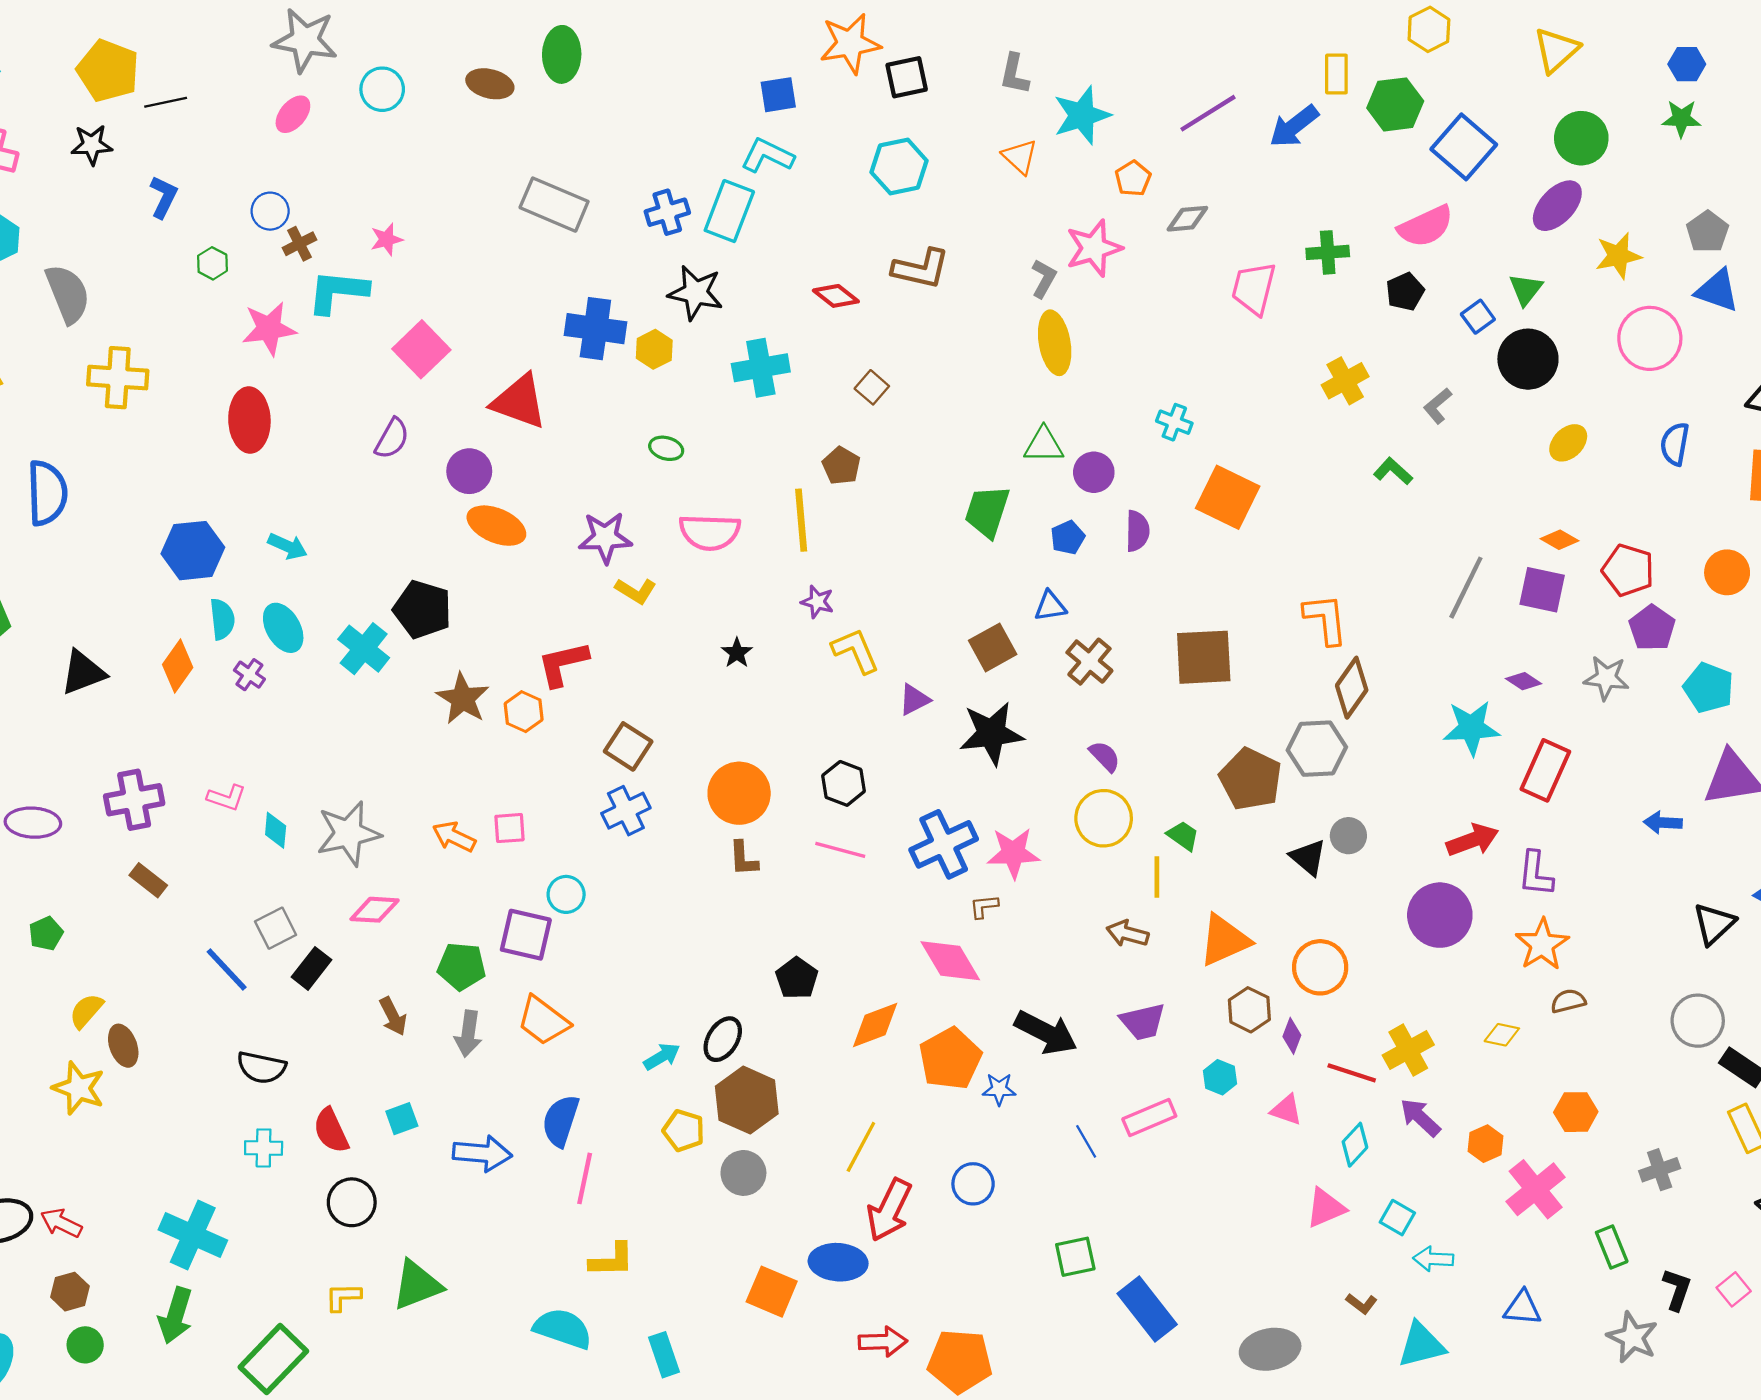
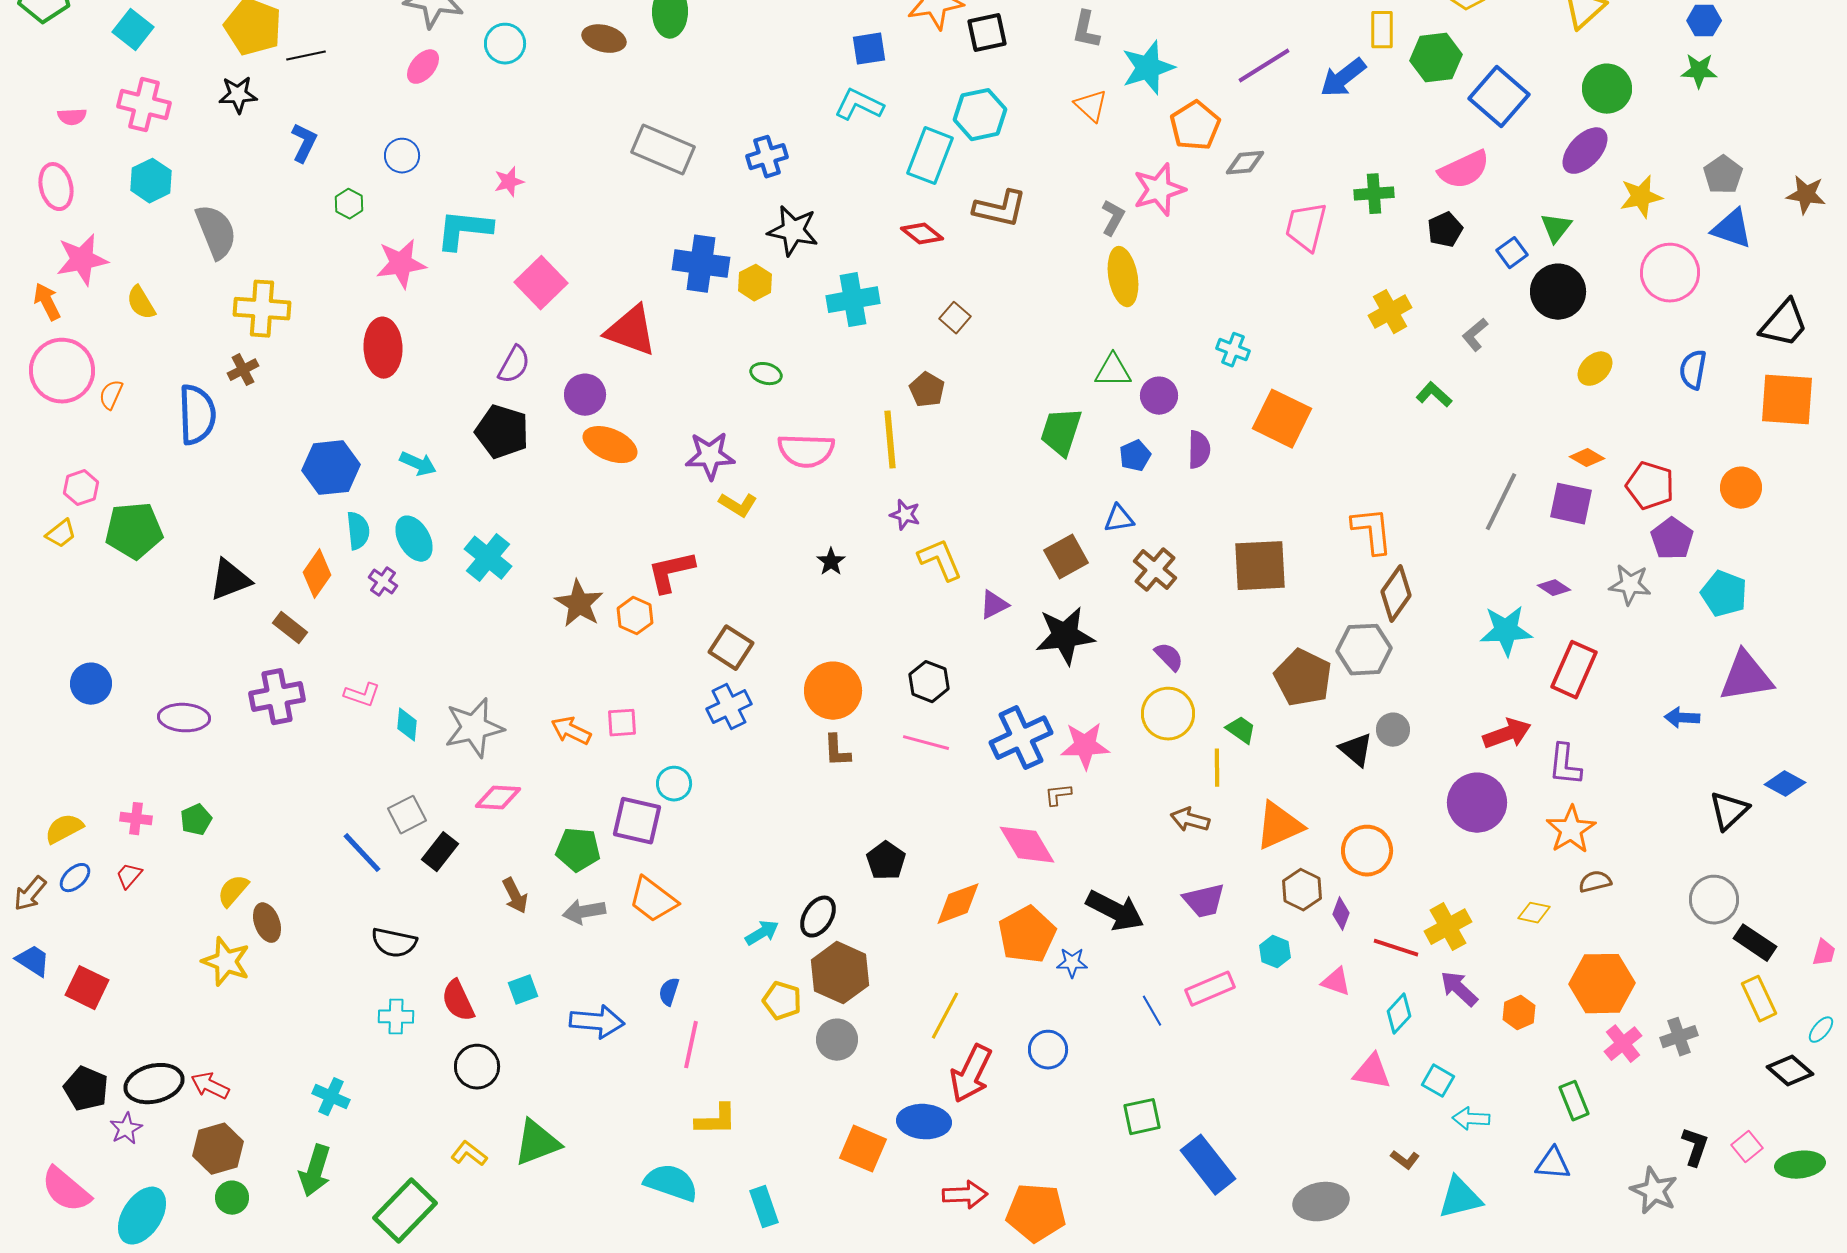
orange pentagon: (1133, 178) -> (1195, 126), size x1.5
cyan rectangle: (729, 211) -> (930, 156), moved
brown cross: (299, 244) -> (243, 370), moved
black pentagon: (422, 609) -> (502, 432), moved
brown rectangle: (148, 880) -> (290, 628), moved
gray arrow: (468, 1034) -> (584, 912), turned 72
orange hexagon: (1576, 1112) -> (1602, 984), size x1.6
blue semicircle: (561, 1121) -> (669, 992), size x0.6
pink cross: (1536, 1189) -> (1623, 1044), moved, size x0.7
pink triangle: (1326, 1208) -> (1372, 1072), turned 33
cyan cross: (193, 1235) -> (331, 1097), size x0.6
green rectangle: (1612, 1247) -> (1574, 1101), moved
brown hexagon: (70, 1292) -> (218, 1149), size x1.4
yellow L-shape: (343, 1297) -> (469, 1154), turned 39

